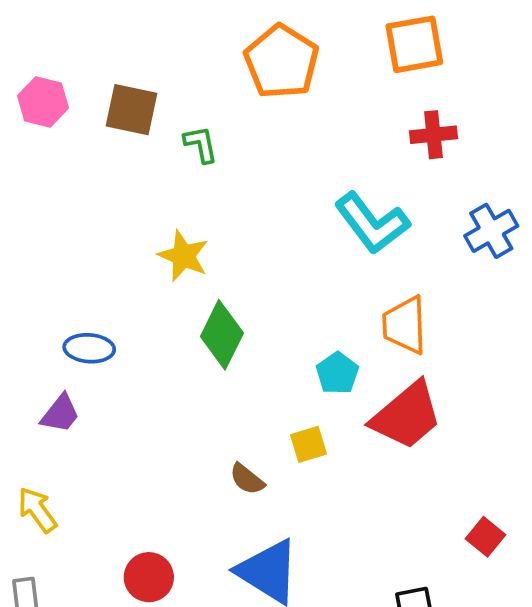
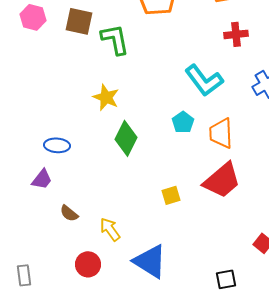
green L-shape: (201, 144) -> (115, 39), size x1.6
cyan pentagon: (337, 373) -> (183, 122), moved
brown semicircle: (247, 479) -> (69, 213), moved
yellow arrow: (37, 510) -> (110, 229), moved

